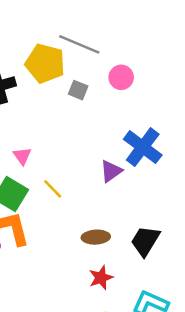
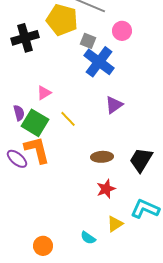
blue cross: (143, 147) -> (99, 62), moved
pink triangle: (22, 156) -> (44, 93), turned 35

